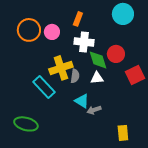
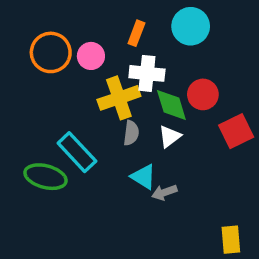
cyan circle: (123, 14) -> (191, 26), moved
yellow cross: (61, 68) -> (119, 98), moved
white triangle: (97, 78) -> (170, 136), turned -32
green ellipse: (26, 124) -> (45, 177), moved
yellow rectangle: (123, 133) -> (231, 240), moved

